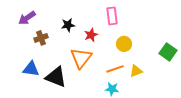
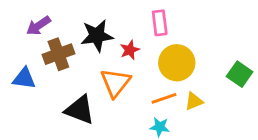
black star: (68, 25) -> (97, 36), size x1.6
brown cross: (41, 38) -> (58, 54), size x1.5
yellow circle: (124, 44) -> (177, 63), size x1.6
blue triangle: (31, 69) -> (24, 78), moved

